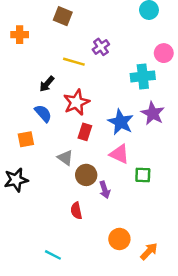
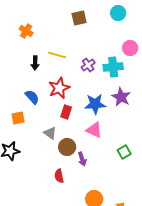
brown square: (63, 16) -> (79, 18), moved, turned -35
orange cross: (20, 35) -> (26, 31), moved, turned 32
purple cross: (101, 47) -> (88, 65), moved
black arrow: (47, 84) -> (35, 63), moved, turned -40
blue star: (121, 122) -> (95, 104), turned -30
green square: (143, 175) -> (124, 152), moved, turned -32

